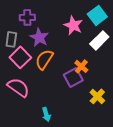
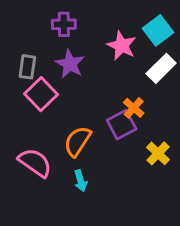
purple cross: (27, 17) -> (64, 24), moved
orange semicircle: (44, 59) -> (77, 141), moved
pink semicircle: (18, 87) -> (35, 163), moved

